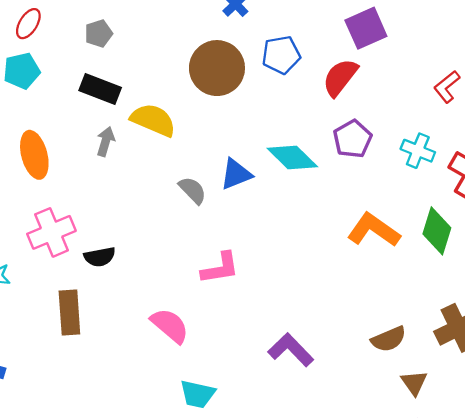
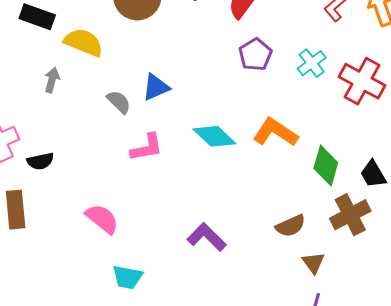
gray arrow: (106, 141) -> (52, 80), moved
cyan cross: (418, 151) -> (312, 63), turned 32
cyan diamond: (292, 157) -> (214, 136), moved
green diamond: (437, 231) -> (326, 166), moved
pink L-shape: (220, 268) -> (147, 147), moved

